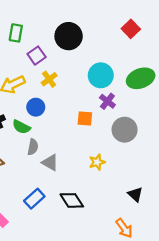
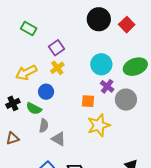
green rectangle: (16, 33) -> (29, 29), turned -70
black circle: (69, 36) -> (99, 19), moved
purple square: (37, 56) -> (56, 48), moved
gray circle: (125, 130) -> (126, 100), moved
yellow star: (97, 162) -> (99, 125), moved, size x1.6

